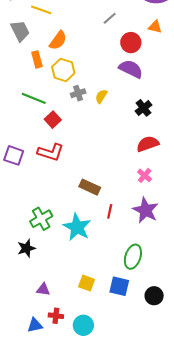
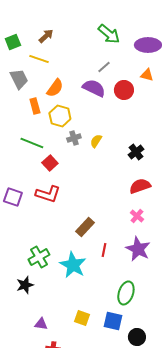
purple semicircle: (131, 69) -> (94, 88), moved
brown rectangle: (90, 187) -> (85, 227), turned -72
black circle: (154, 296) -> (137, 337), moved

